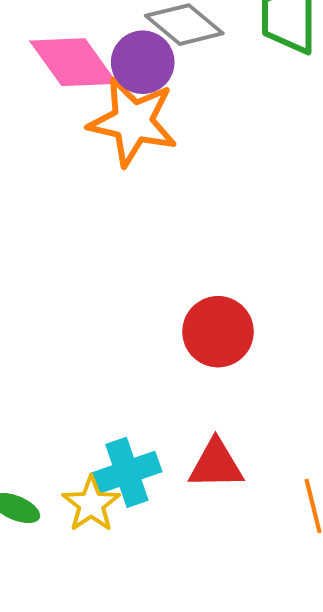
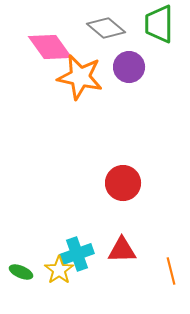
purple circle: (143, 62) -> (129, 67), moved

